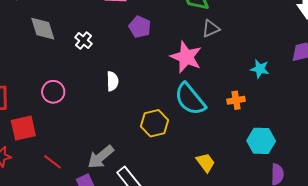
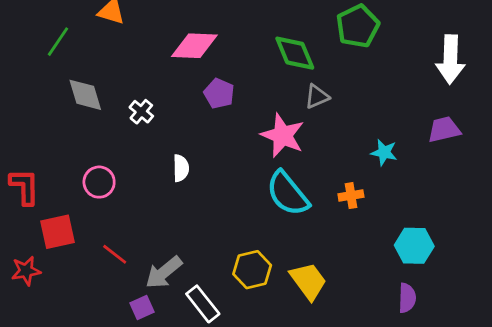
yellow hexagon: (154, 123) -> (252, 270), moved
cyan hexagon: (261, 141) -> (414, 246), moved
red line: (52, 162) -> (115, 254), moved
yellow trapezoid: (206, 163) -> (308, 281), size x1.4

